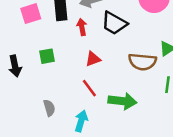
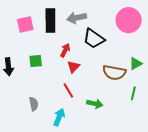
red arrow: (82, 27) -> (65, 50), moved, turned 32
red triangle: (93, 59) -> (73, 67), turned -32
green arrow: (122, 101) -> (95, 104), size x0.7

